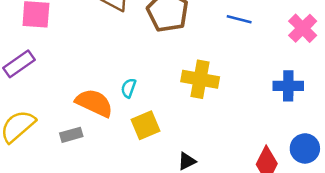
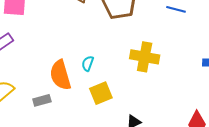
orange semicircle: (94, 103) -> (60, 75), turned -132

